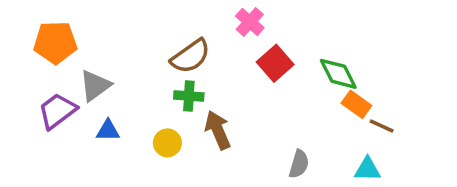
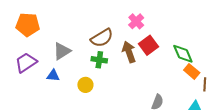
gray triangle: (95, 85) -> (62, 51), moved
brown line: (382, 126) -> (205, 84), turned 64
brown arrow: (218, 130) -> (129, 52), moved

